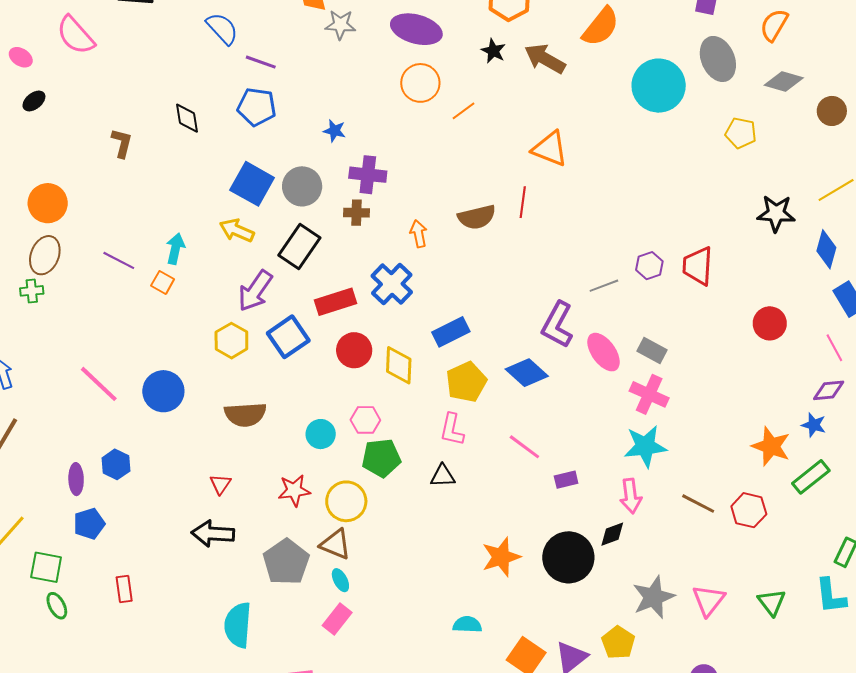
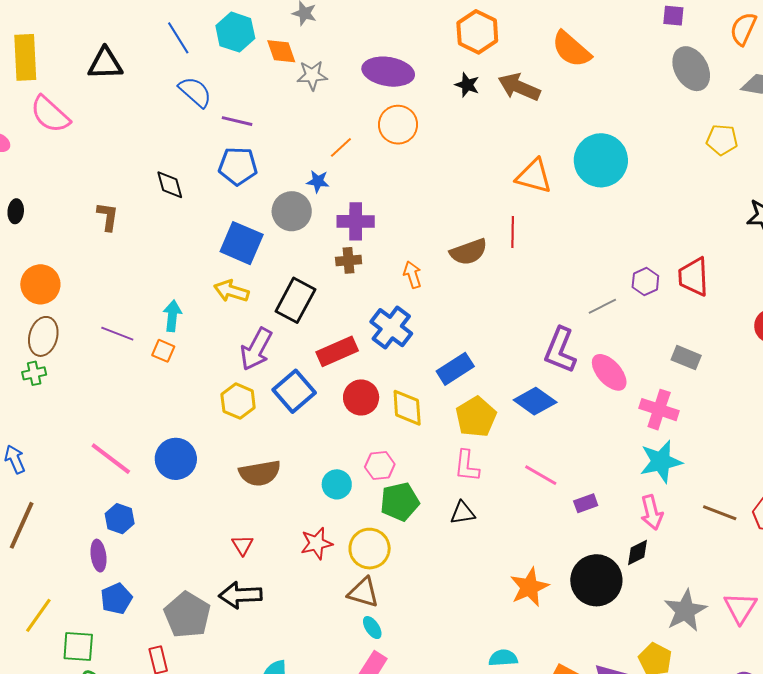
orange semicircle: (601, 27) -> (571, 49), turned 99
cyan circle: (659, 86) -> (601, 160), moved
black ellipse: (34, 101) -> (16, 211), moved, turned -40
orange line: (464, 111) -> (341, 147), moved
gray circle: (302, 186) -> (292, 211), moved
gray rectangle: (652, 350) -> (686, 358), moved
blue hexagon: (116, 464) -> (120, 519), moved
gray pentagon: (286, 562) -> (187, 615), moved

